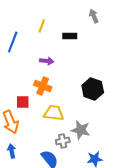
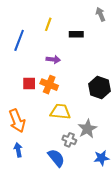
red square: (23, 102) -> (29, 84), moved
gray star: (81, 130) -> (87, 129), turned 30
gray cross: (63, 141) -> (69, 140), turned 32

